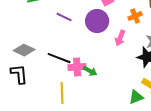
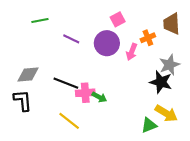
pink arrow: (120, 38) -> (132, 52), moved
gray diamond: (24, 50) -> (28, 74), turned -30
yellow line: (62, 93) -> (69, 121), turned -50

